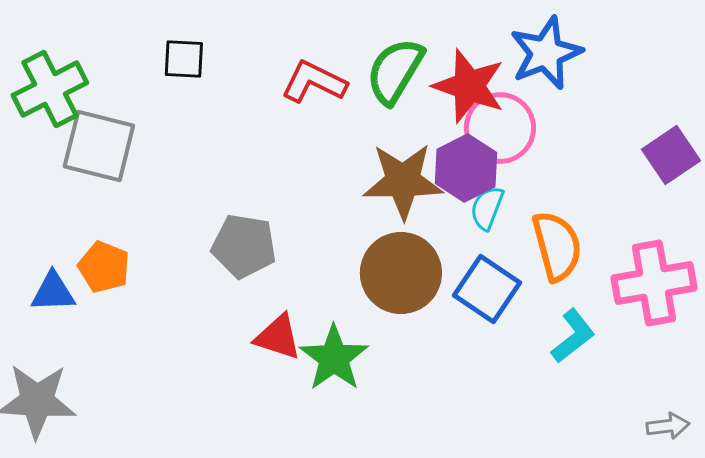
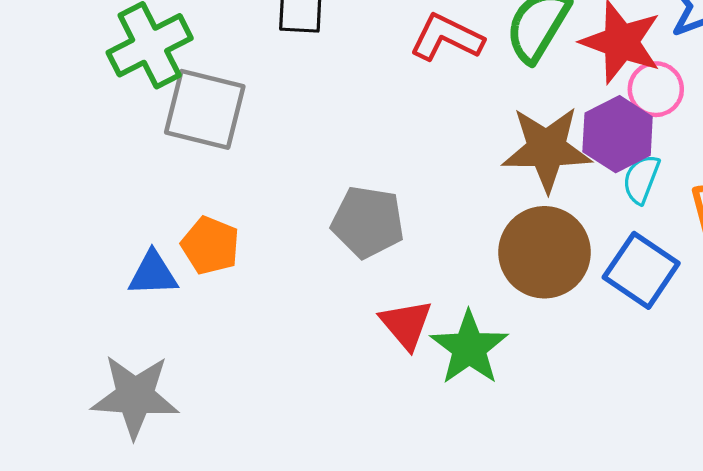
pink circle: (500, 128) -> (656, 89), size x0.7
red triangle: (278, 337) -> (406, 324), turned 32

